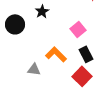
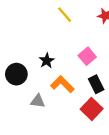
black star: (42, 11) -> (47, 61), moved
black circle: (15, 24) -> (16, 74), moved

